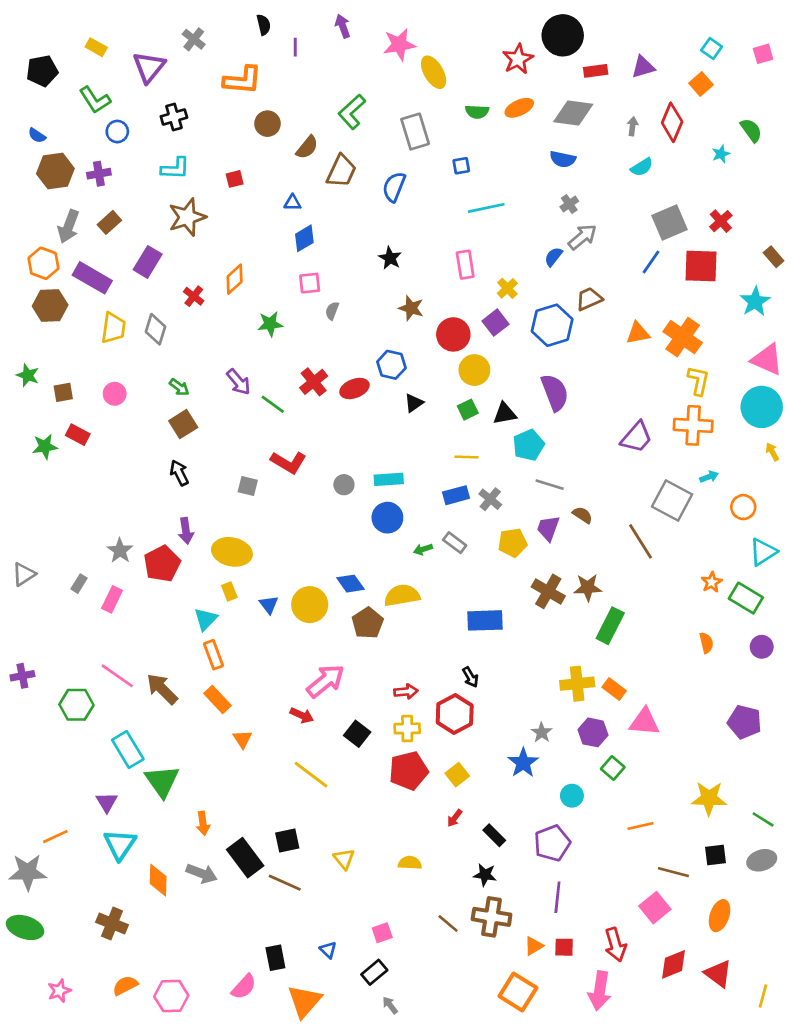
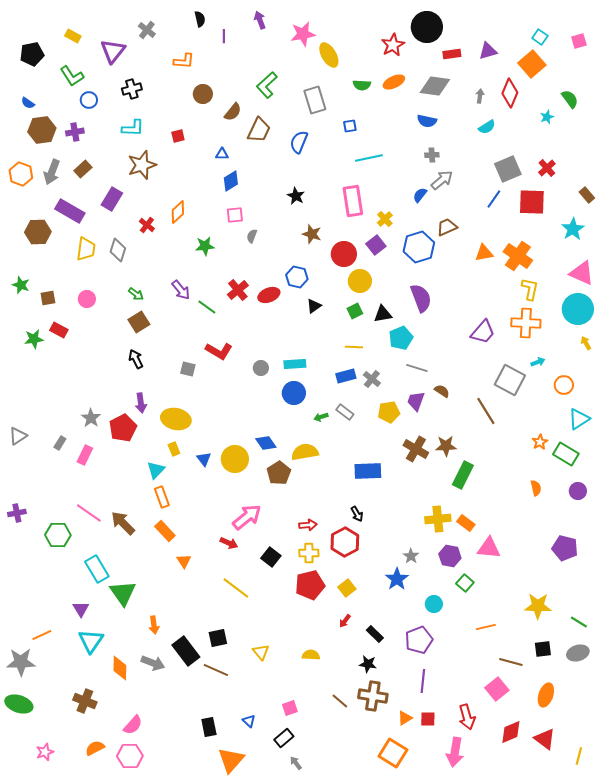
orange L-shape: (242, 80) -> (184, 61), size x0.7
orange square: (701, 84) -> (532, 64), size x1.5
gray cross: (569, 204) -> (432, 155), turned 32
orange hexagon: (43, 263) -> (21, 174), moved
pink rectangle: (465, 265) -> (353, 201), size x1.4
pink semicircle: (244, 987) -> (133, 725), moved

